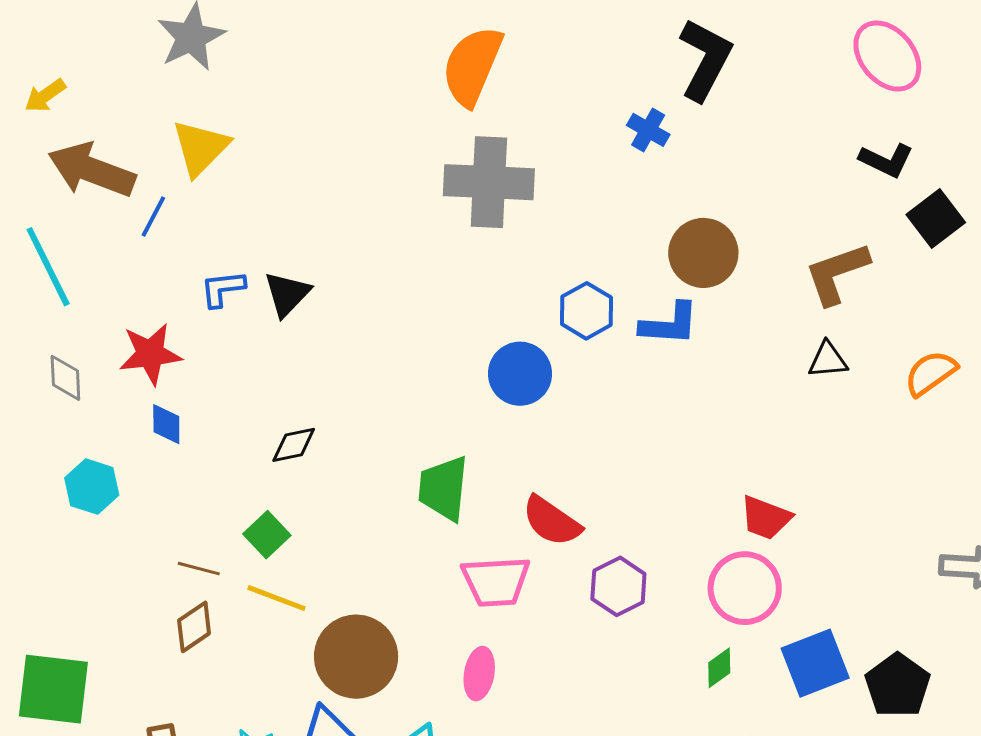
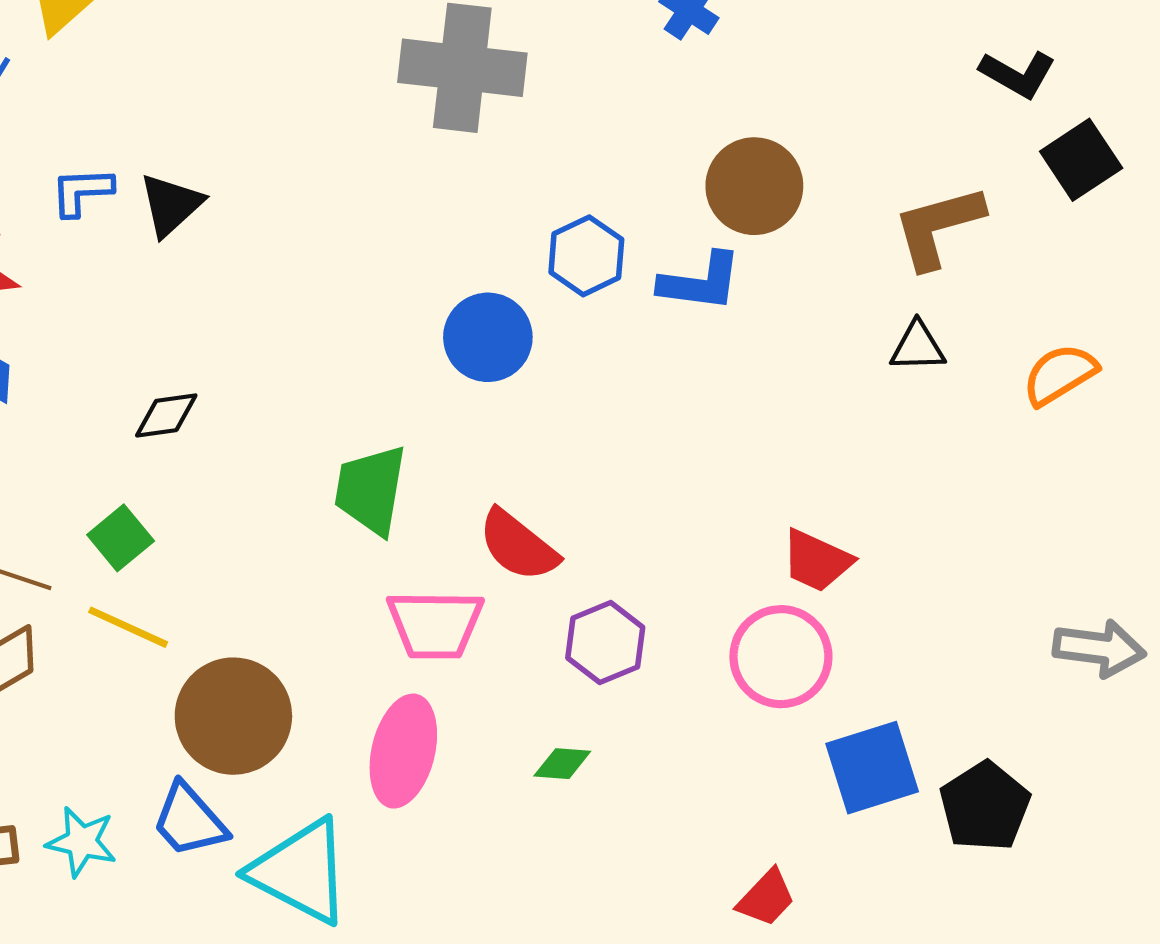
green diamond: (719, 668) -> (562, 764), moved, turned 36
pink ellipse: (479, 674) -> (403, 751), size x1.5

